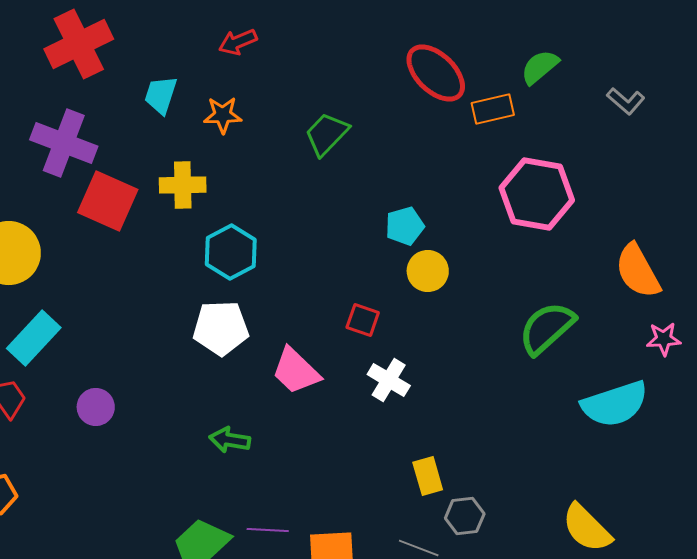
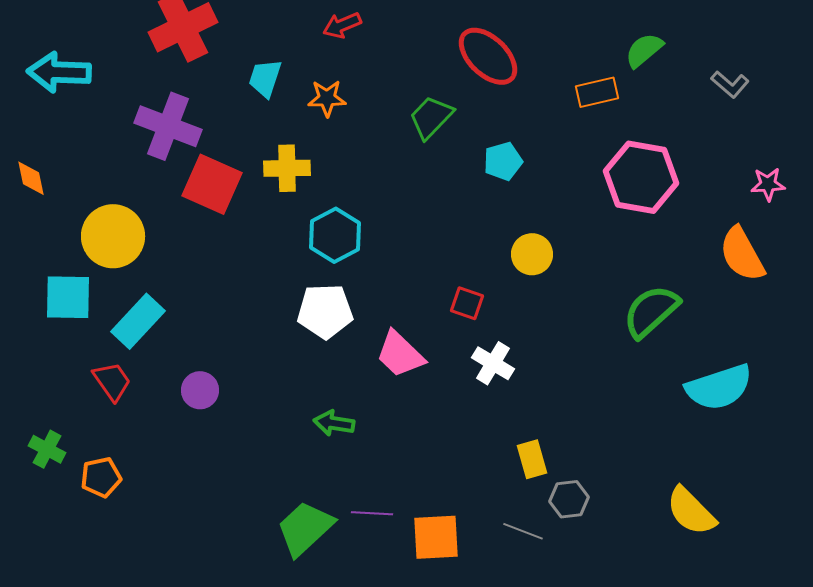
red ellipse: (436, 73) -> (488, 56), moved
cyan pentagon: (405, 226) -> (503, 161), moved
pink star: (664, 339) -> (768, 184), moved

